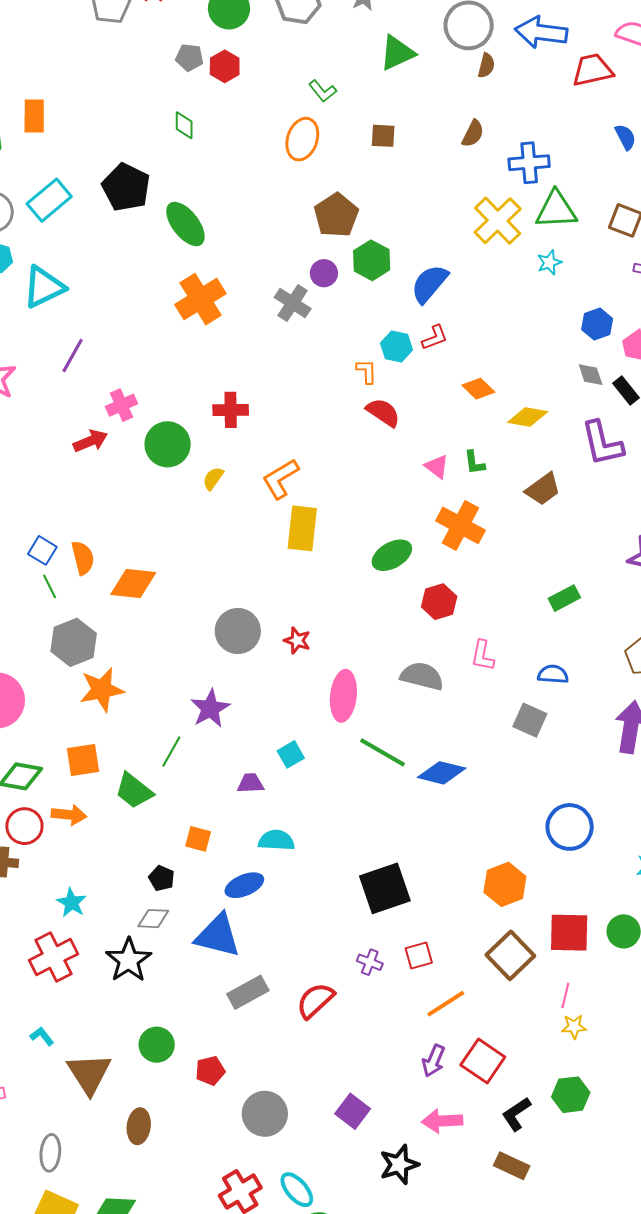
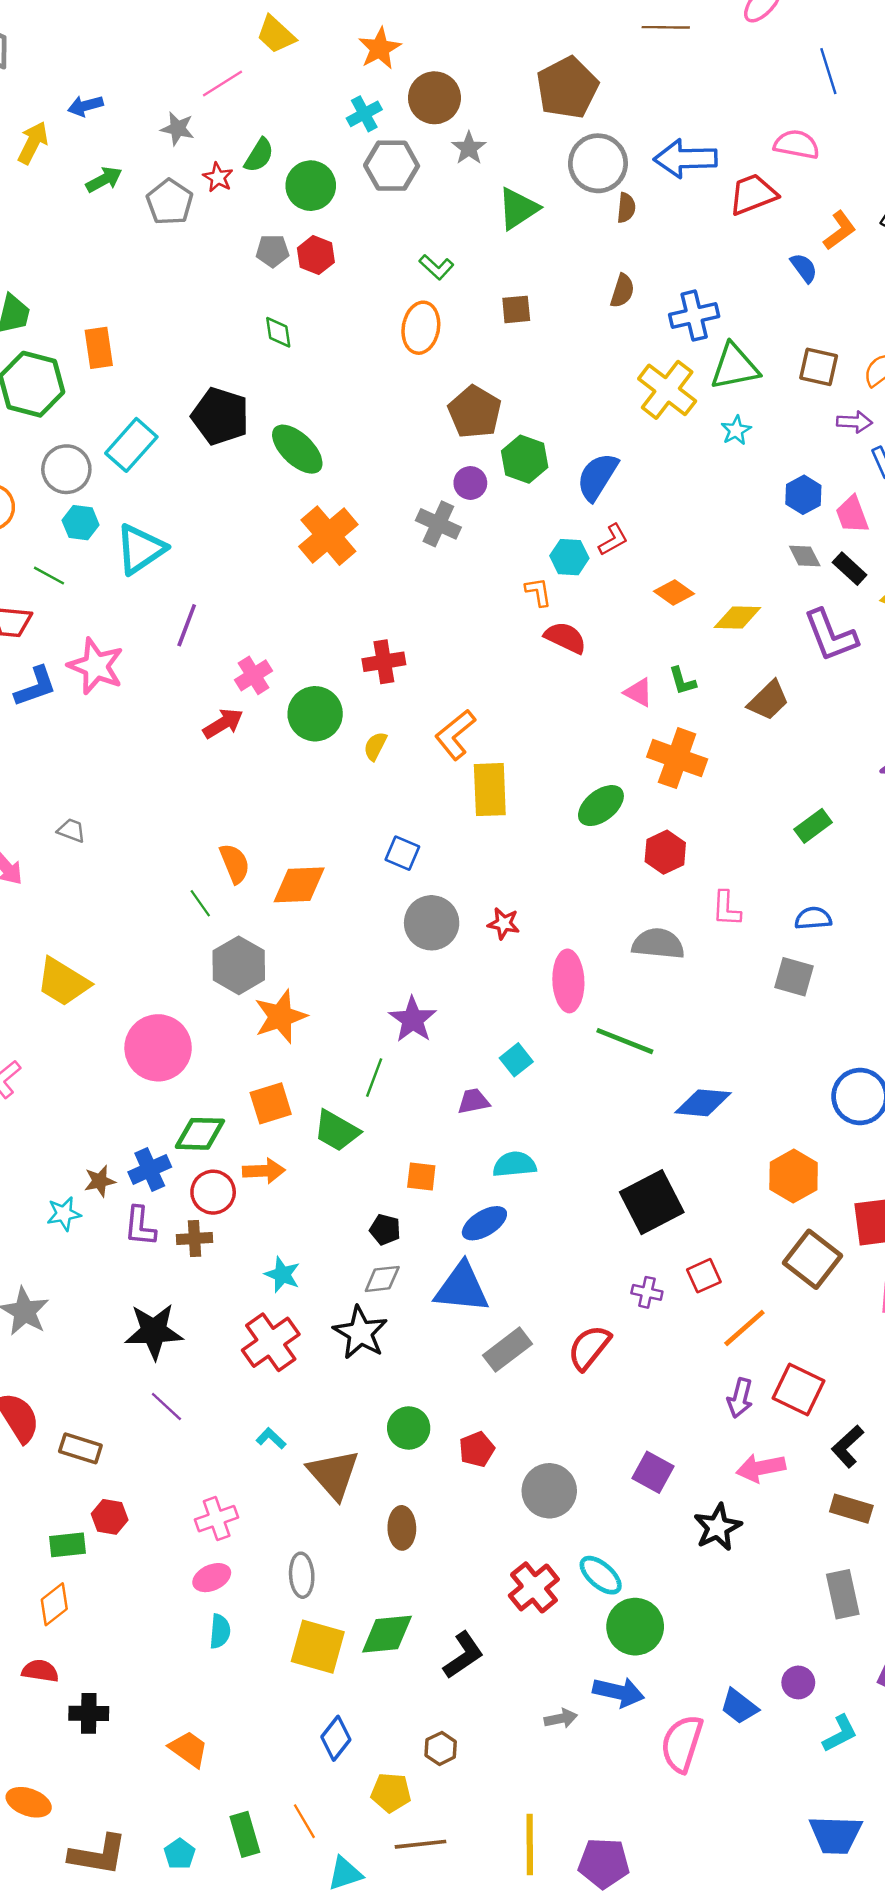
blue square: (42, 550) -> (402, 853), moved
blue diamond: (442, 773) -> (703, 1103), moved

